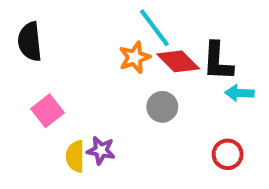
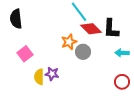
orange star: (135, 57) -> (69, 42), moved
cyan arrow: (239, 93) -> (122, 53), moved
red circle: (228, 154) -> (122, 82), moved

